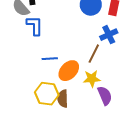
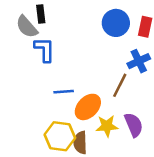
yellow star: (92, 79) -> (107, 126), moved
purple semicircle: (105, 96) -> (134, 125), moved

